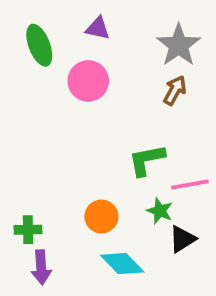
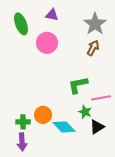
orange circle: (101, 216) -> (43, 115), moved
green cross: (28, 230) -> (23, 122), moved
cyan diamond: (122, 264) -> (64, 127), moved

